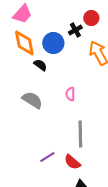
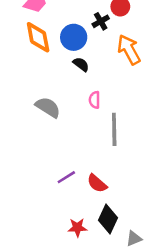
black semicircle: (40, 65) -> (81, 64), moved
gray line: (80, 134) -> (114, 129), moved

